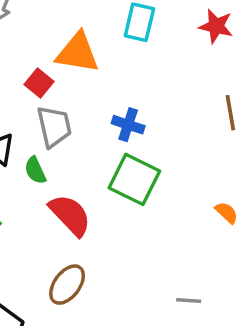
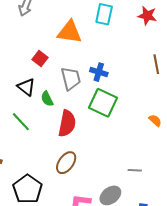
red square: (39, 83) -> (40, 59), moved
gray trapezoid: (54, 126) -> (71, 79), moved
red semicircle: (70, 215) -> (67, 123), turned 56

